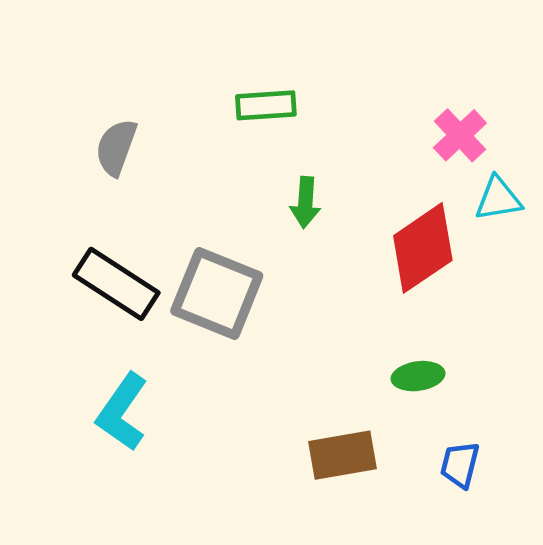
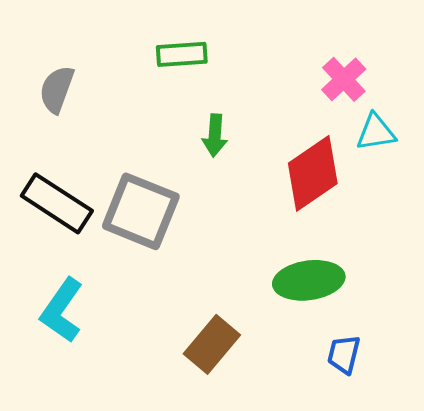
green ellipse: (418, 376) -> (309, 280), size x1.6
brown rectangle: (343, 455) -> (212, 344), moved, turned -40

